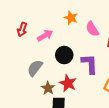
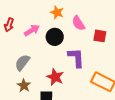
black circle: (64, 55) -> (55, 37), moved
brown star: (48, 88) -> (24, 86), moved

